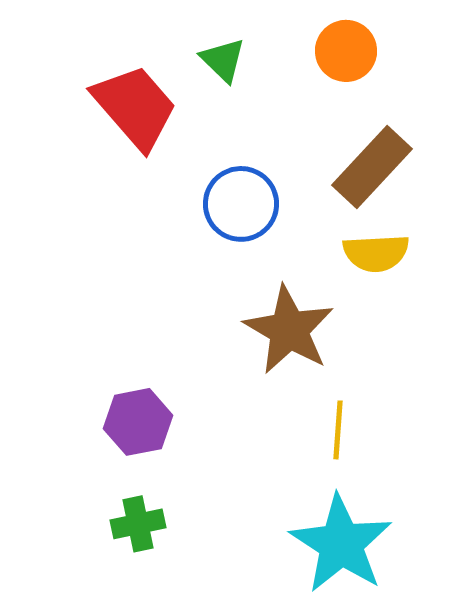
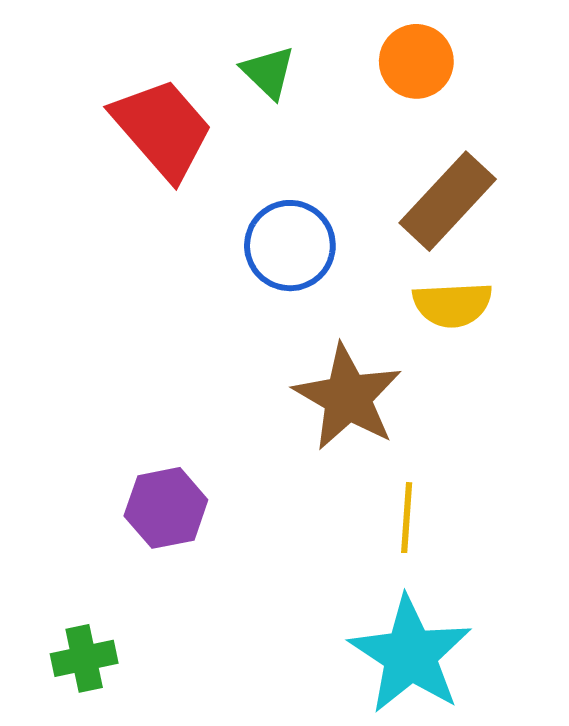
green cross: (138, 524) -> (84, 658), moved

